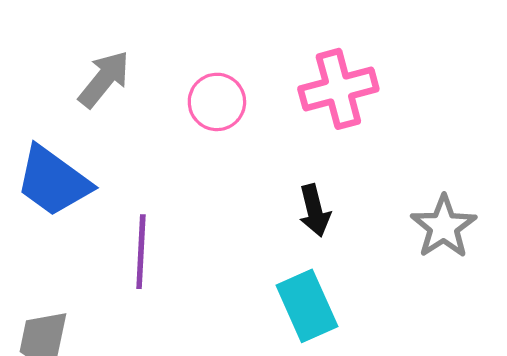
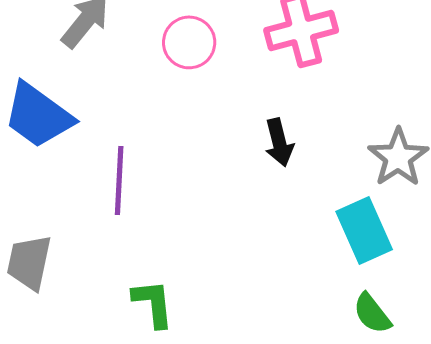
cyan rectangle: (307, 306) -> (364, 230), moved

